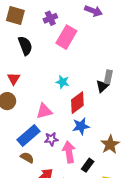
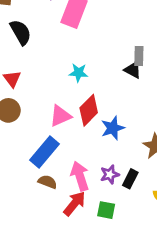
black triangle: (102, 86) -> (133, 70), turned -40
red diamond: (77, 103) -> (89, 110), moved
purple star: (51, 139) -> (110, 174), moved
pink arrow: (69, 152) -> (80, 176), moved

